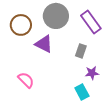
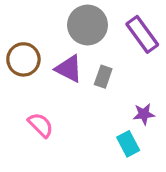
brown circle: (21, 25) -> (23, 59), moved
gray rectangle: (81, 51) -> (103, 77), moved

